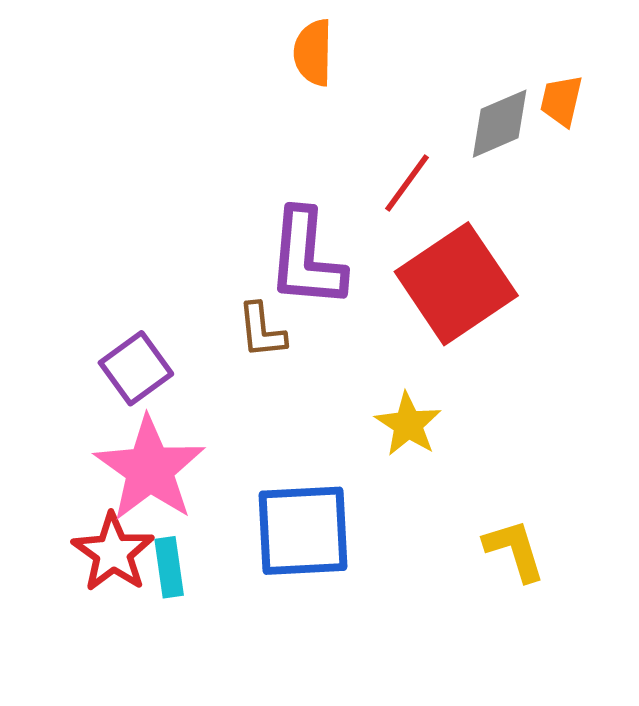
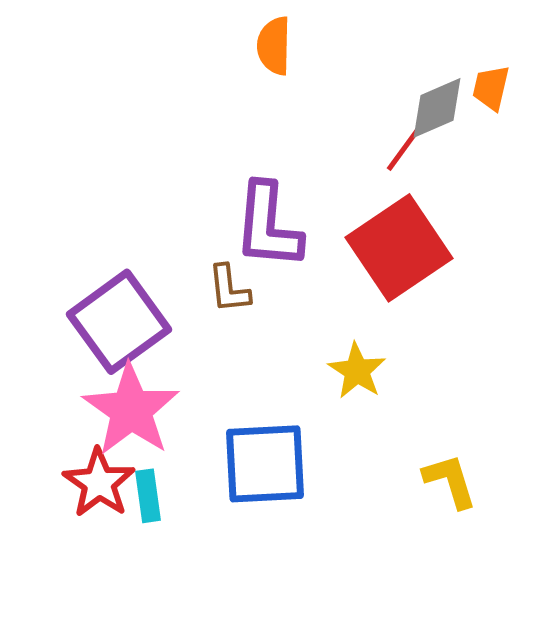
red line: (407, 183) -> (406, 146), moved
purple square: (136, 368) -> (119, 322), size x1.6

